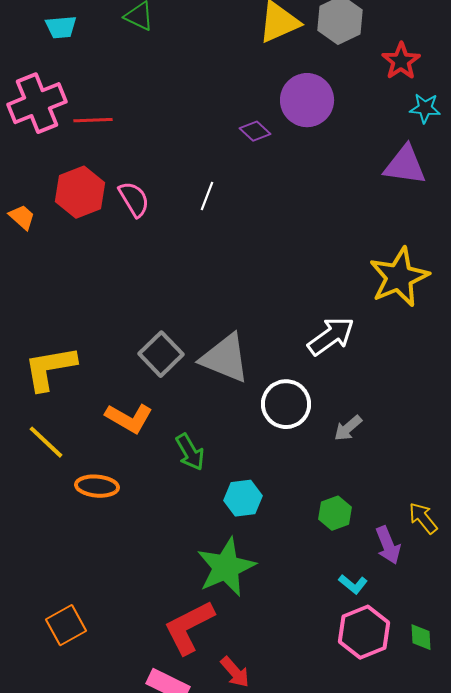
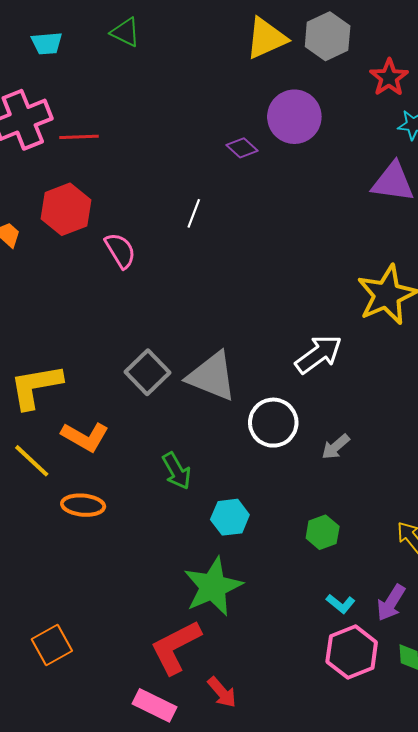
pink semicircle: (134, 199) -> (120, 251), moved
orange L-shape: (129, 418) -> (85, 437), moved
purple arrow: (388, 545) -> (391, 603), moved, turned 54

